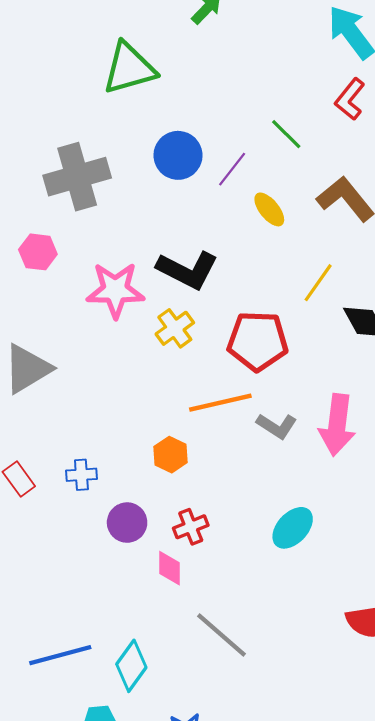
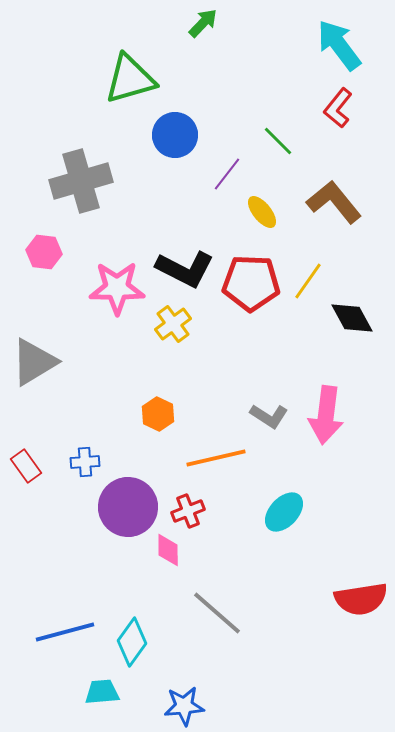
blue circle: (178, 155) -> (175, 135), moved
red pentagon: (258, 341) -> (251, 283), moved
orange line: (220, 403) -> (216, 458), moved
orange hexagon: (171, 455) -> (158, 414), moved
purple circle: (127, 523) -> (128, 507), size x1.6

